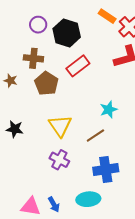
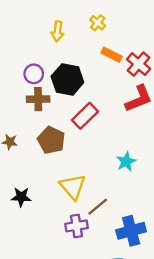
brown cross: (33, 58) -> (38, 99), moved
brown line: (95, 136) -> (98, 207), moved
purple cross: (59, 160) -> (77, 226), turned -30

